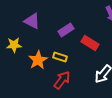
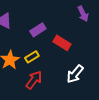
yellow rectangle: (60, 57) -> (32, 57), turned -48

